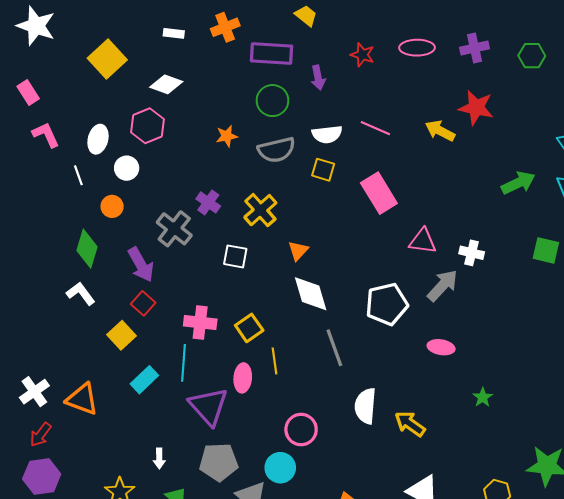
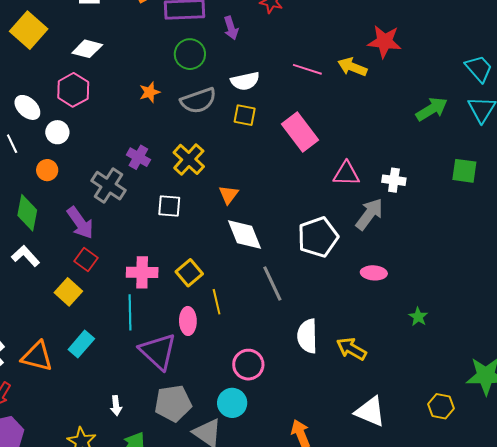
pink line: (375, 128) -> (307, 69), moved
white ellipse: (98, 139) -> (27, 107), turned -56
cyan rectangle: (144, 380) -> (81, 344), moved

